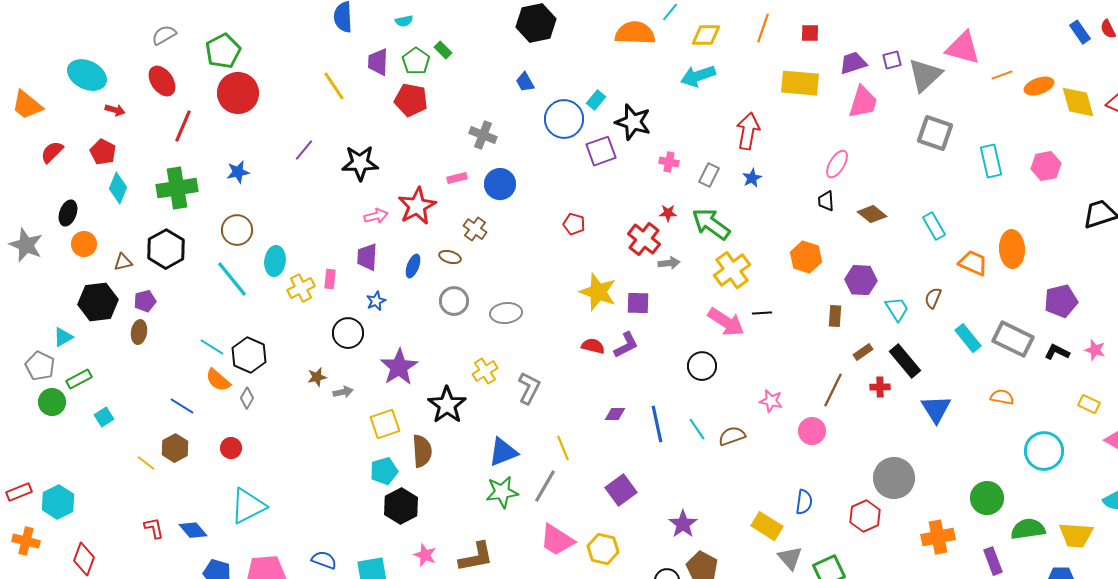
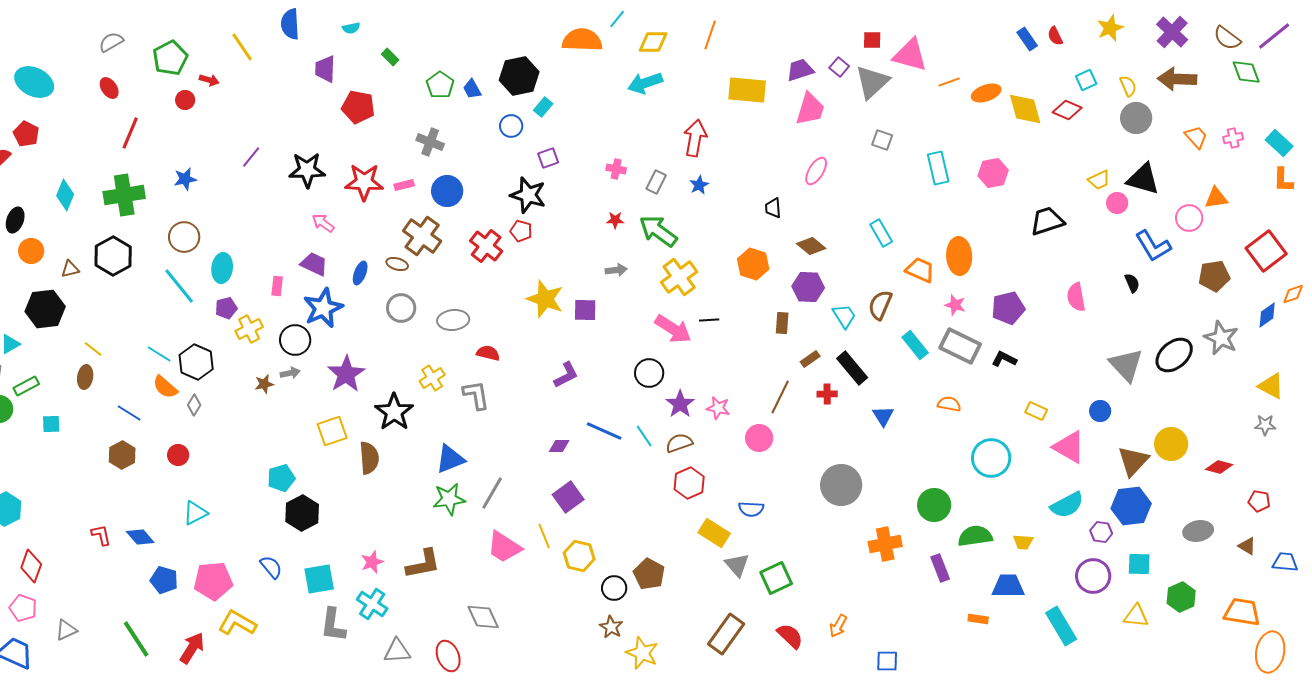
black hexagon: (536, 23) -> (519, 76), moved
red square: (810, 33) -> (872, 40), moved
purple square: (892, 60) -> (839, 67), turned -36
green pentagon: (416, 61) -> (440, 85), moved
red ellipse: (162, 81) -> (109, 88), size x0.7
yellow line: (334, 86) -> (242, 47), moved
red circle: (238, 93) -> (185, 100), size x0.5
red arrow: (115, 110) -> (209, 80), moved
blue circle: (564, 119) -> (511, 126), size x0.6
black star: (633, 122) -> (528, 195), moved
gray square: (935, 133) -> (882, 140), size x0.6
purple square: (601, 151) -> (548, 158), size x0.7
red pentagon: (103, 152) -> (26, 134), moved
pink ellipse: (837, 164) -> (816, 171), moved
red star: (417, 206) -> (364, 182), moved, turned 30
brown diamond: (872, 214) -> (811, 246), moved
pink arrow: (376, 216) -> (323, 223), turned -130
brown cross: (475, 229) -> (422, 236), size x1.6
red cross: (644, 239) -> (486, 246), moved
purple trapezoid: (367, 257) -> (314, 264), turned 112
yellow cross: (301, 288) -> (249, 329), moved
brown semicircle: (933, 298) -> (880, 305), size x1.4
purple pentagon: (145, 301) -> (226, 308), moved
blue star: (376, 301) -> (323, 308), size x2.0
brown ellipse: (139, 332) -> (85, 377), moved
purple L-shape: (626, 345) -> (566, 375), moved
red semicircle: (593, 346) -> (488, 353), moved
pink star: (1095, 350) -> (955, 305), moved
gray L-shape: (529, 388) -> (476, 395), turned -36
gray arrow: (343, 392) -> (290, 373), moved
blue triangle: (936, 409) -> (883, 416), size x0.7
purple diamond: (615, 414) -> (559, 446), moved
cyan square: (104, 417) -> (51, 424), turned 30
blue line: (657, 424) -> (604, 431), turned -54
yellow line: (563, 448) -> (544, 536), moved
yellow line: (146, 463) -> (93, 349), moved
cyan pentagon: (384, 471) -> (281, 478), moved
blue semicircle: (804, 502) -> (751, 509), turned 85
cyan triangle: (248, 506) -> (195, 513), size x0.7
black hexagon: (401, 506) -> (302, 513), moved
red hexagon: (865, 516) -> (689, 483), moved
purple star: (683, 524) -> (680, 404), moved
yellow trapezoid: (1076, 535) -> (1023, 542), size x0.6
yellow hexagon: (603, 549) -> (579, 556), moved
pink star: (425, 555) -> (372, 562), turned 30
blue semicircle: (324, 560) -> (271, 567), turned 30

